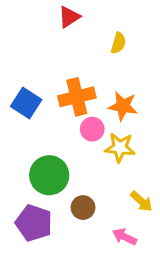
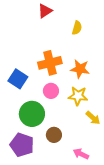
blue square: (26, 103) -> (18, 79), moved
pink circle: (92, 129) -> (51, 91), moved
yellow arrow: (141, 201) -> (93, 118), moved

